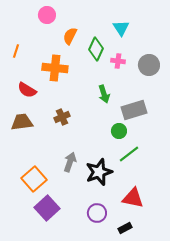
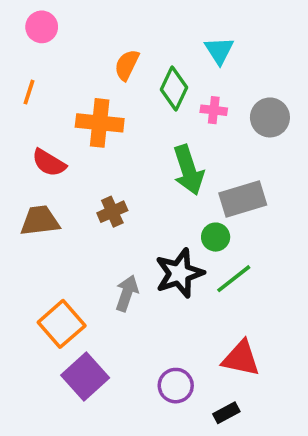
pink circle: (47, 15) -> (42, 27), moved
green arrow: (104, 94) -> (188, 170), size x1.5
black star: (99, 172) -> (179, 273), moved

